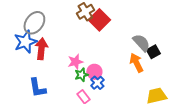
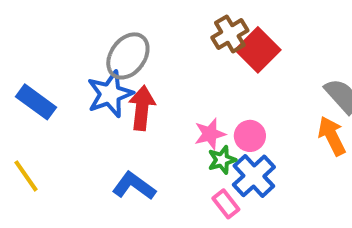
pink circle: (94, 72) -> (250, 136), moved
blue cross: (97, 83) -> (254, 176), size x1.5
blue L-shape: (37, 88) -> (134, 186), turned 135

